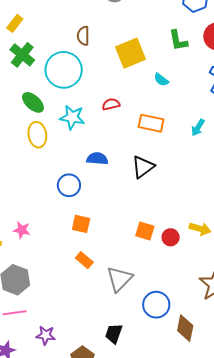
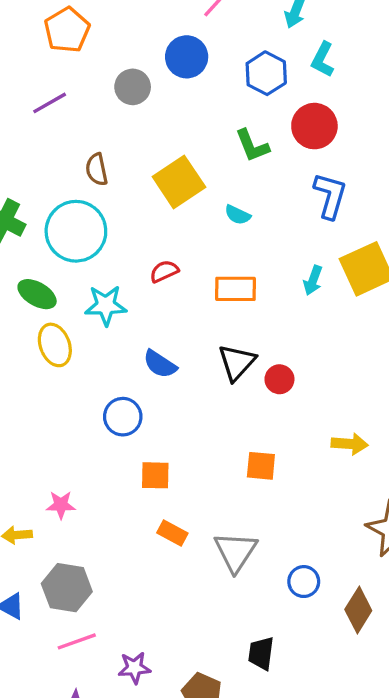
blue semicircle: (97, 159) -> (160, 364), turned -140
red circle: (171, 237) -> (279, 379), moved
blue circle: (156, 305) -> (304, 582), size x0.7
brown diamond: (185, 328) -> (358, 610), turned 32
black trapezoid: (114, 334) -> (261, 653), moved

